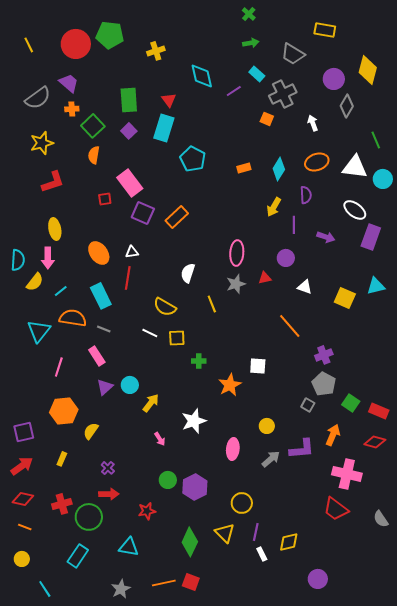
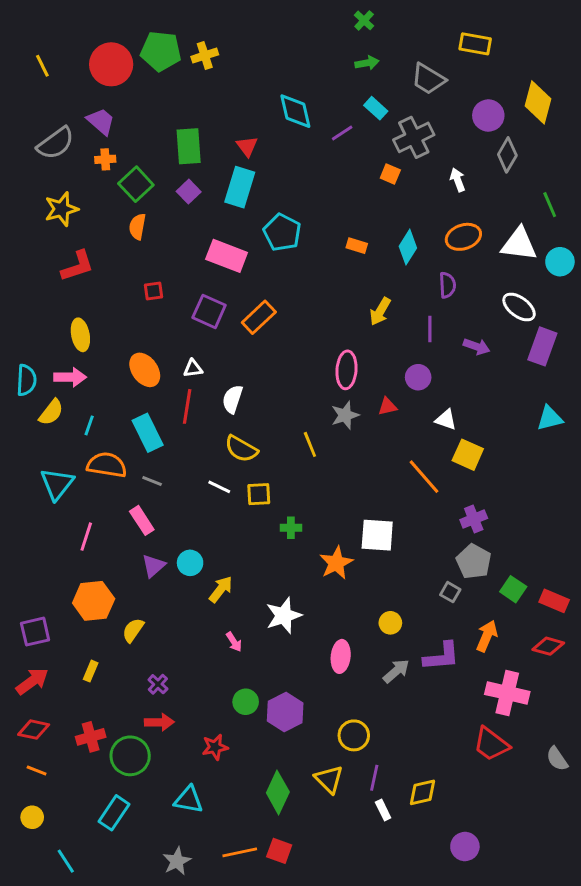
yellow cross: (156, 51) -> (205, 56), moved
orange rectangle: (244, 168) -> (357, 246), turned 32
pink rectangle: (130, 183) -> (227, 256), moved, turned -32
yellow arrow: (274, 207) -> (380, 311), moved
pink arrow: (48, 258) -> (70, 377), turned -90
white semicircle: (188, 273) -> (232, 399), moved
cyan line: (61, 291) -> (89, 425), turned -32
yellow square: (345, 298) -> (468, 455), moved
white square: (258, 366) -> (377, 535), size x1.4

